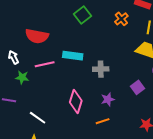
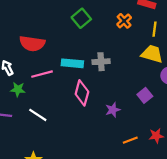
gray cross: (101, 69) -> (101, 62), moved
pink diamond: (76, 102) -> (82, 93), moved
white line: (38, 118) -> (38, 115), moved
orange line: (103, 121) -> (130, 140), moved

